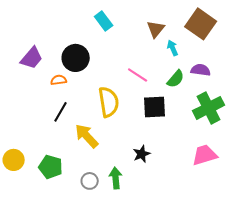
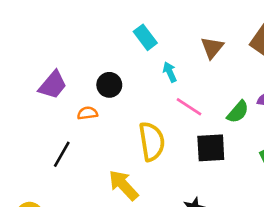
cyan arrow: (173, 48) -> (170, 72), moved
black circle: (76, 58) -> (109, 85), size x0.7
black line: (61, 112) -> (62, 154), moved

